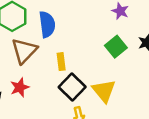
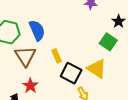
green square: (116, 47) -> (108, 42), moved

